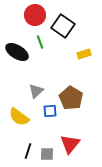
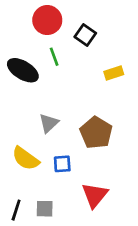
black square: (63, 26) -> (85, 35), size x0.7
blue square: (50, 111) -> (62, 164), moved
black line: (28, 151) -> (16, 210), moved
gray square: (47, 154) -> (45, 209), moved

